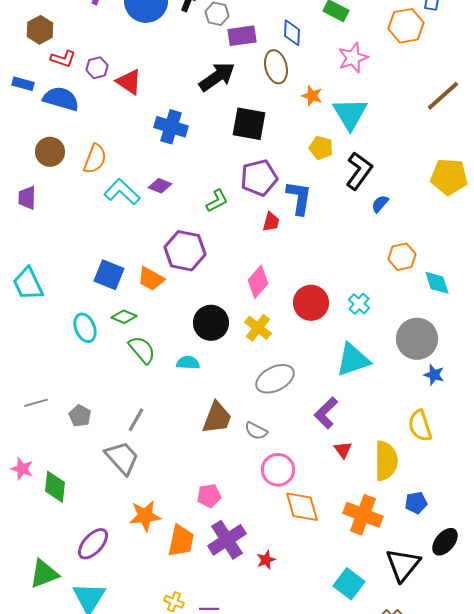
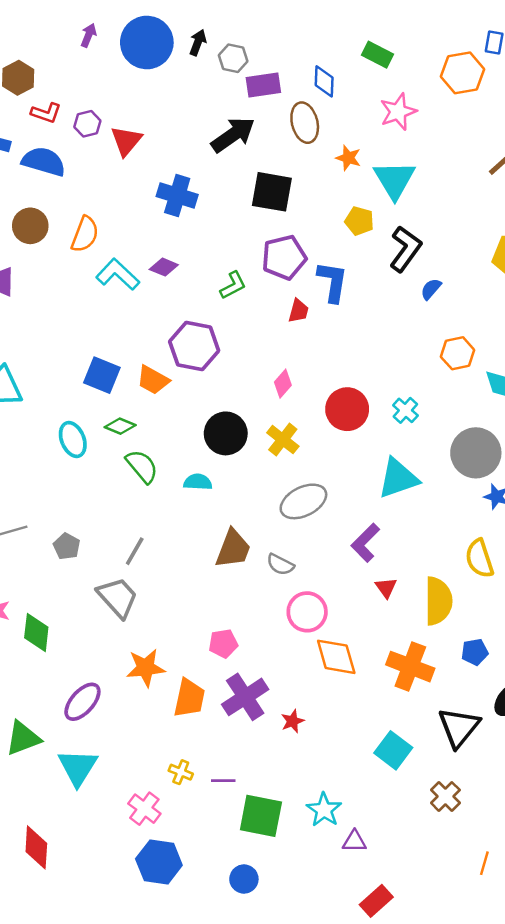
red triangle: (129, 82) -> (126, 141), turned 36
pink diamond: (258, 282) -> (283, 384), size x0.7

